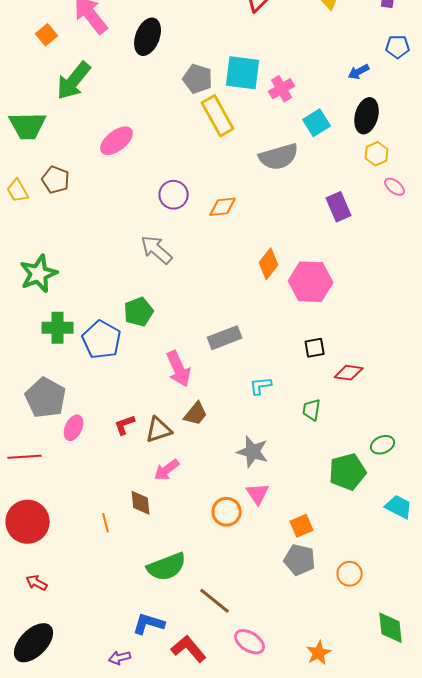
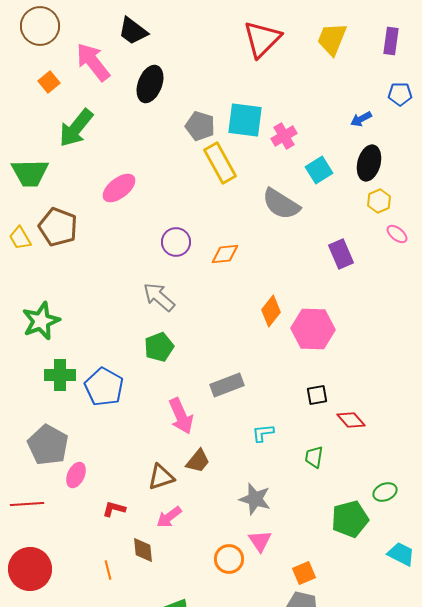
gray semicircle: (279, 157) -> (281, 204), turned 48
brown pentagon: (56, 180) -> (58, 227), size x1.4
green pentagon: (139, 312) -> (159, 347), moved
red diamond: (349, 373) -> (351, 420), turned 40
red L-shape: (125, 425) -> (114, 509), moved, turned 35

